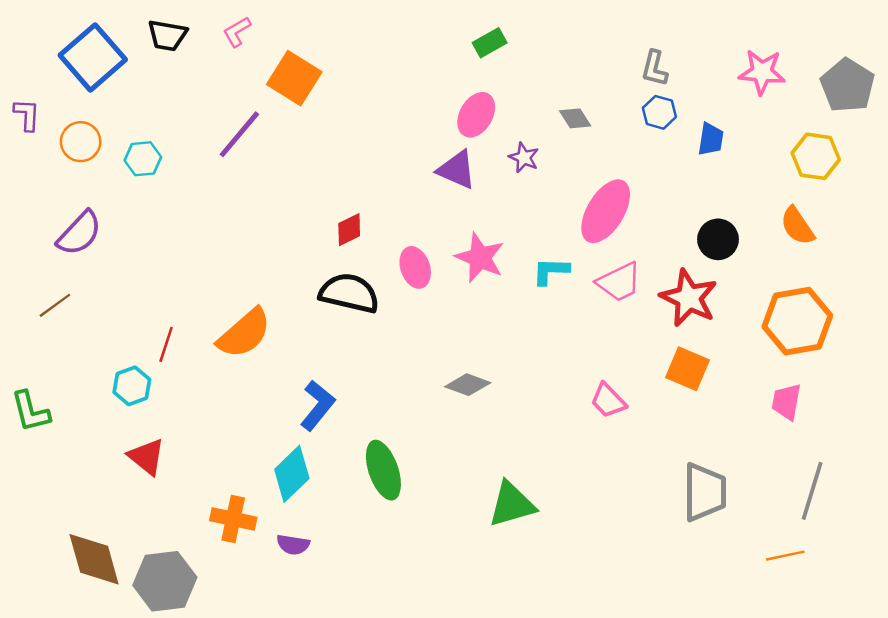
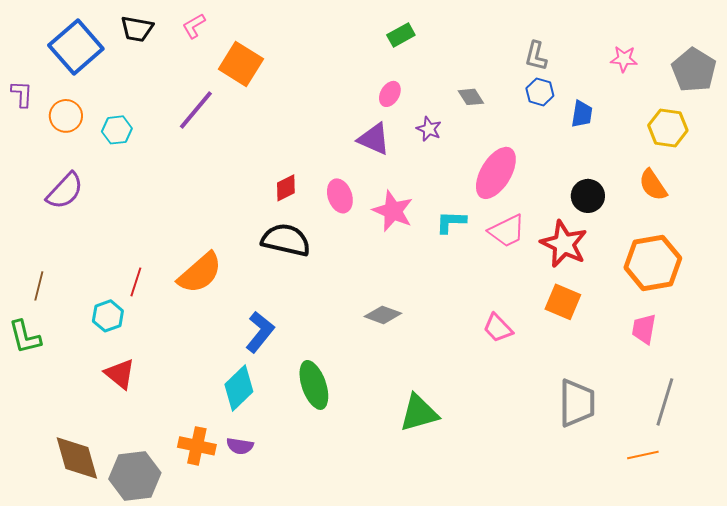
pink star: (762, 72) -> (624, 59), size x0.7
pink ellipse: (476, 115) -> (390, 94), size x0.7
pink ellipse: (415, 267) -> (340, 196), moved
brown line: (55, 305) -> (39, 286), moved, turned -40
orange cross: (233, 519) -> (197, 446), moved

